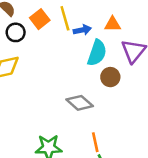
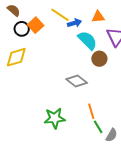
yellow line: (65, 18) -> (60, 15), turned -36
orange square: (40, 19) -> (36, 25), moved
cyan semicircle: (97, 53) -> (87, 40), turned -60

